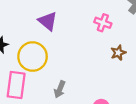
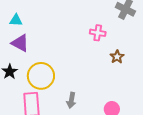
purple triangle: (48, 21) -> (20, 43), moved

